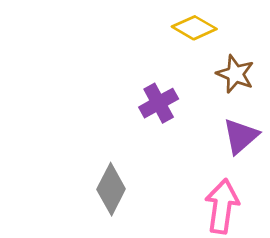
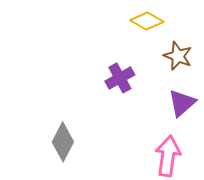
gray diamond: (111, 189) -> (63, 142), moved

